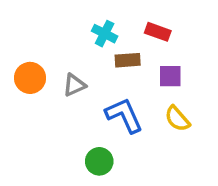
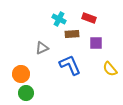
orange circle: (30, 78) -> (21, 74), moved
yellow semicircle: (177, 119) -> (110, 69), moved
green circle: (99, 161) -> (26, 93), moved

